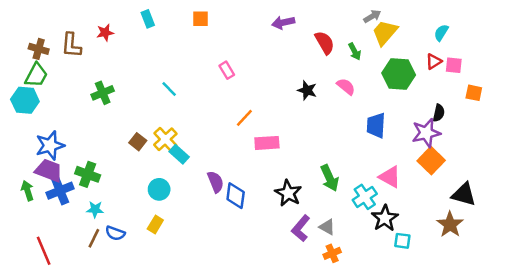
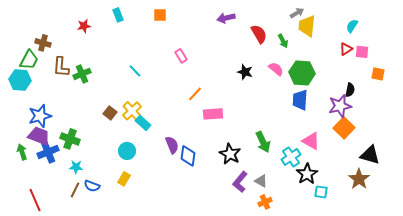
yellow trapezoid: (385, 33) -> (307, 26), turned -35
brown L-shape: (71, 45) -> (61, 67), moved
brown cross: (39, 49) -> (43, 43), moved
green hexagon: (399, 74) -> (302, 73), moved

